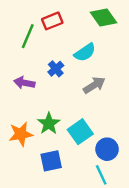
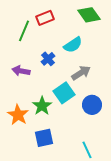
cyan square: (80, 132) -> (64, 93), moved
orange star: (21, 134) -> (18, 115), turned -30
blue circle: (107, 149) -> (92, 105), moved

